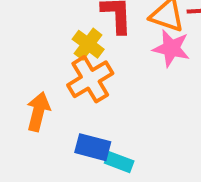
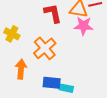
yellow cross: (88, 44) -> (12, 34), moved

